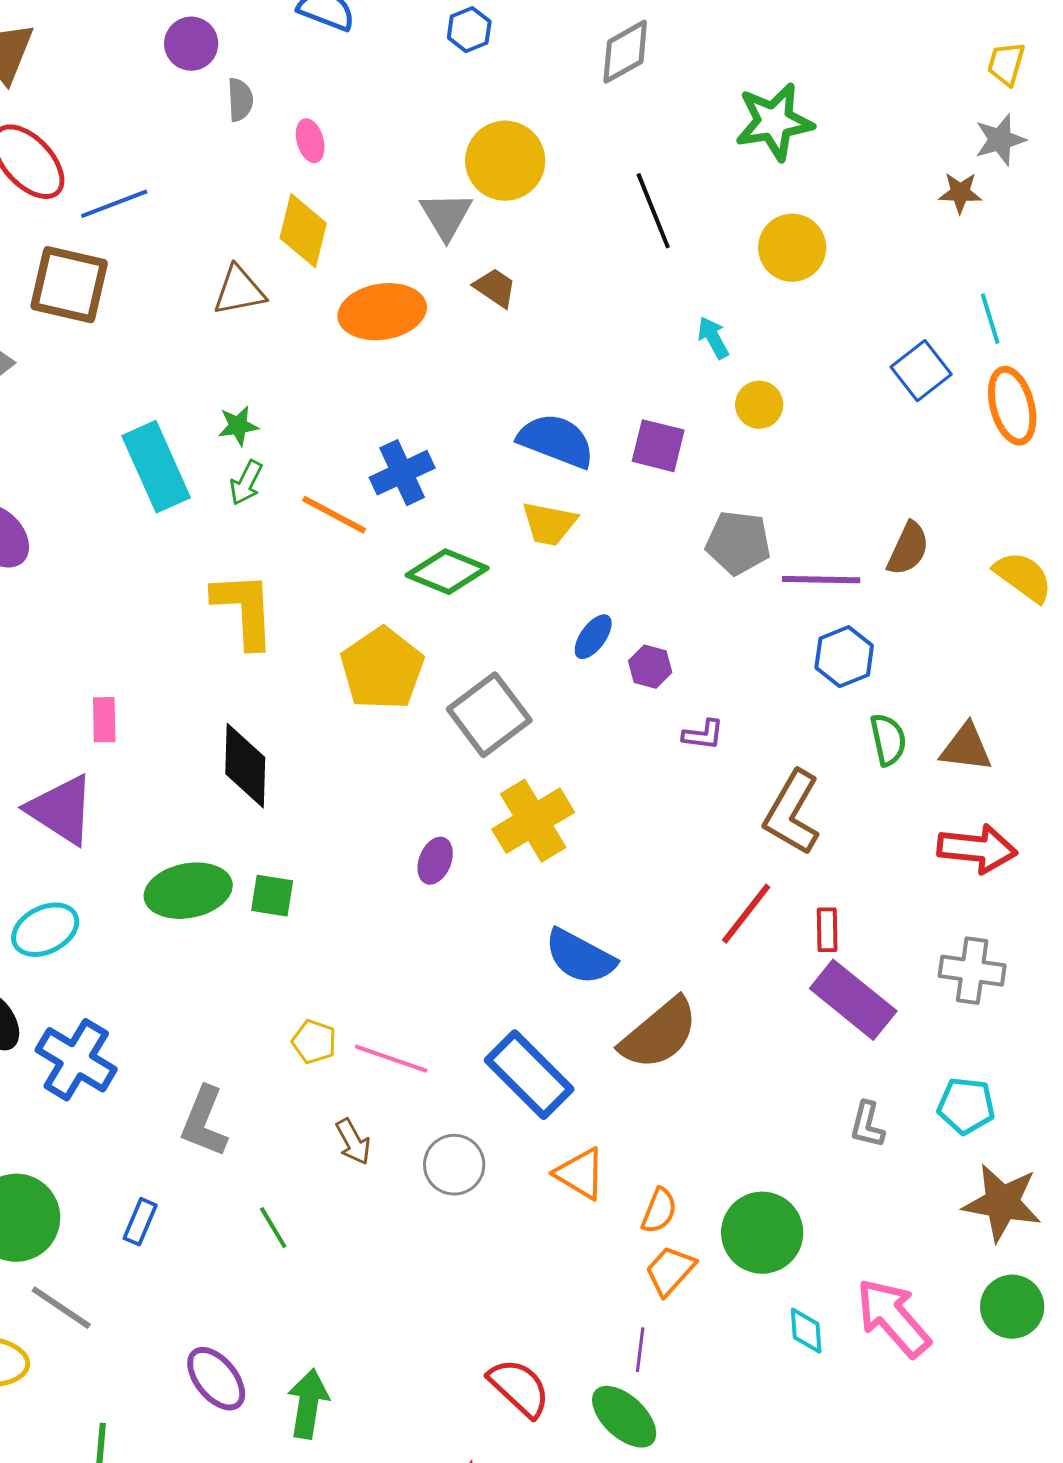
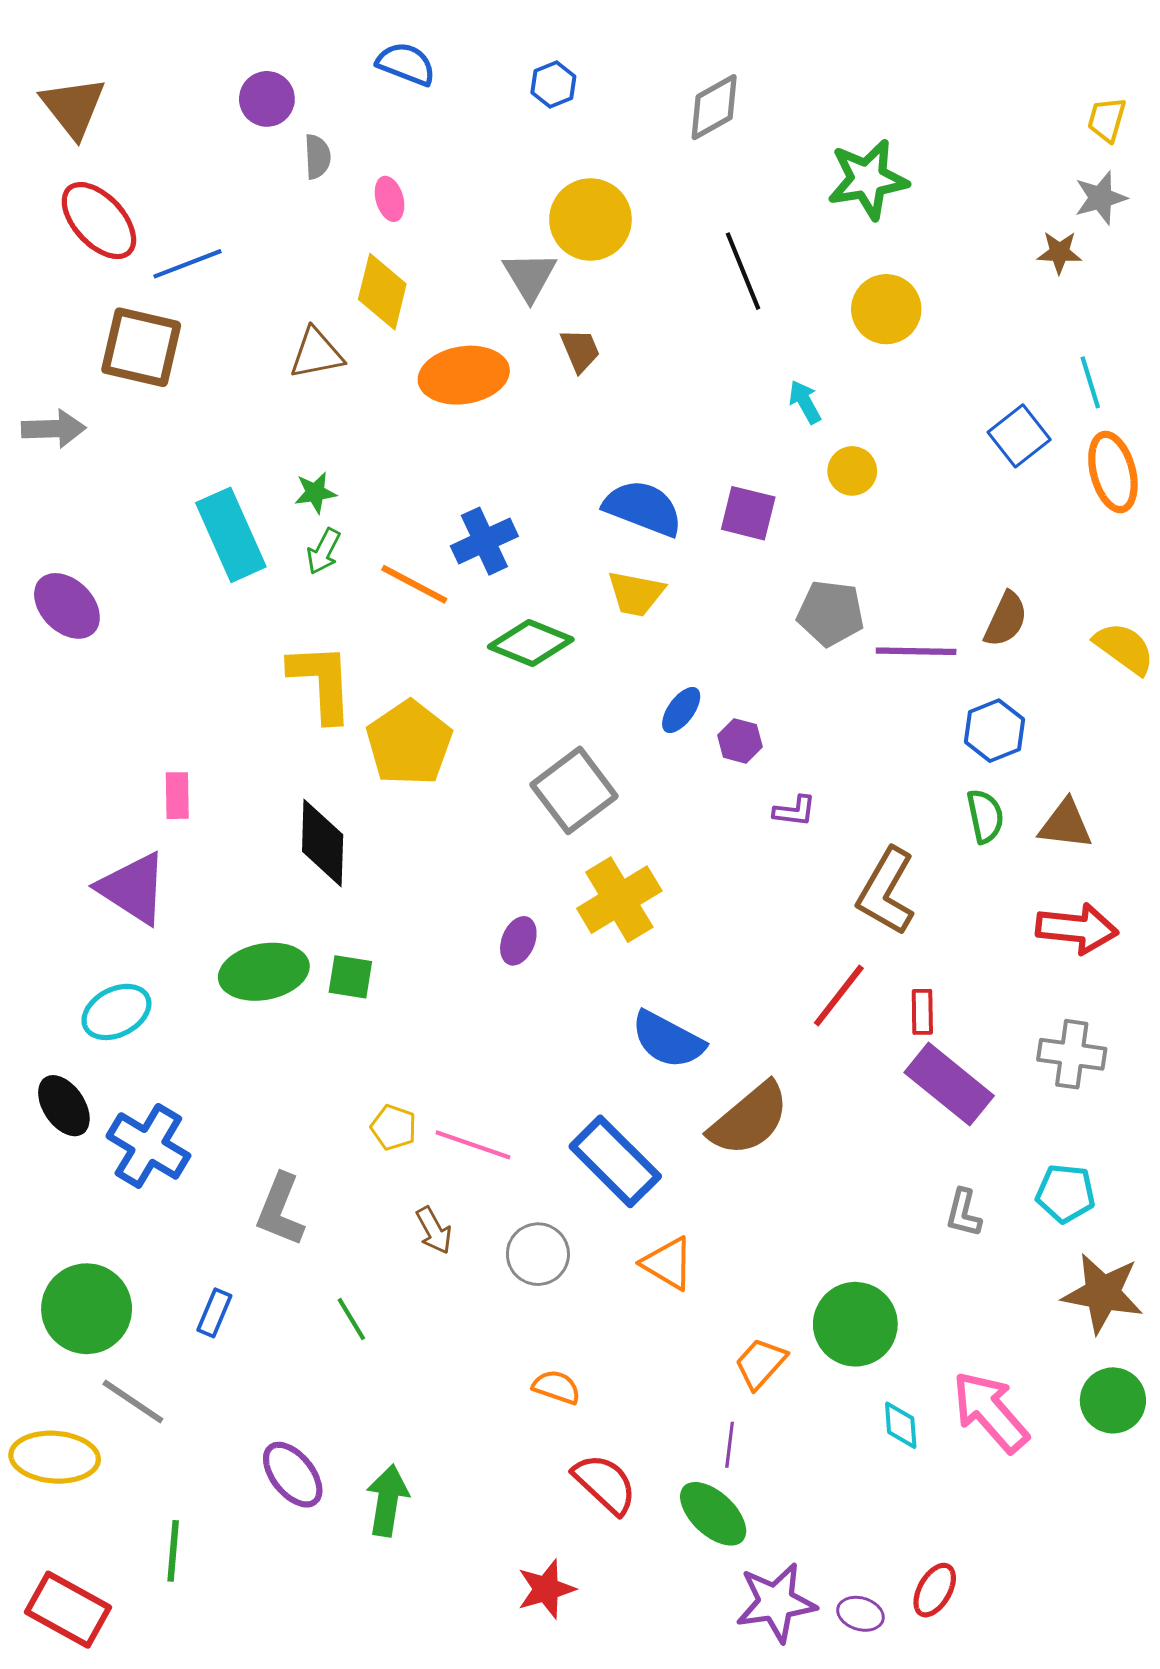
brown trapezoid: (495, 288) -> (580, 350), turned 33
blue hexagon: (844, 657) -> (994, 731), moved
yellow pentagon: (382, 669) -> (409, 743), moved
orange semicircle: (659, 1211) -> (556, 1387), moved, turned -93

